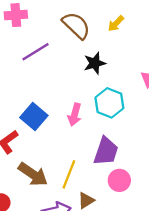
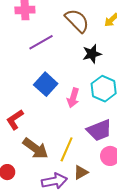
blue square: (34, 116) -> (46, 84), moved
purple trapezoid: (106, 151) -> (99, 130), turned 48

